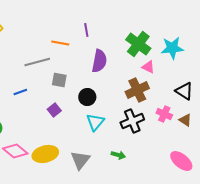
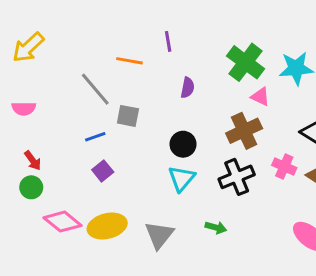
purple semicircle: (99, 61) -> (187, 88), size x0.6
gray line: (37, 62) -> (95, 89), turned 65
blue line: (20, 92) -> (95, 137), moved
black circle: (87, 97) -> (183, 144), moved
purple square: (54, 110) -> (103, 171), moved

